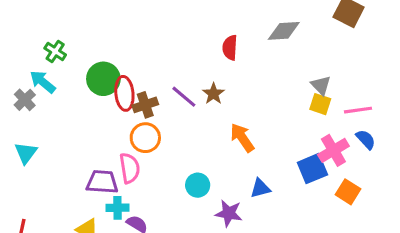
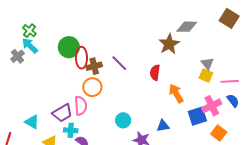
red semicircle: (230, 48) -> (155, 73), moved
green cross: (55, 51) -> (29, 31), moved
brown star: (213, 94) -> (169, 44), moved, size x1.5
orange arrow: (242, 138) -> (176, 93), moved
cyan triangle: (26, 153) -> (32, 122), moved, turned -42
purple trapezoid: (102, 182) -> (62, 113), turned 140

